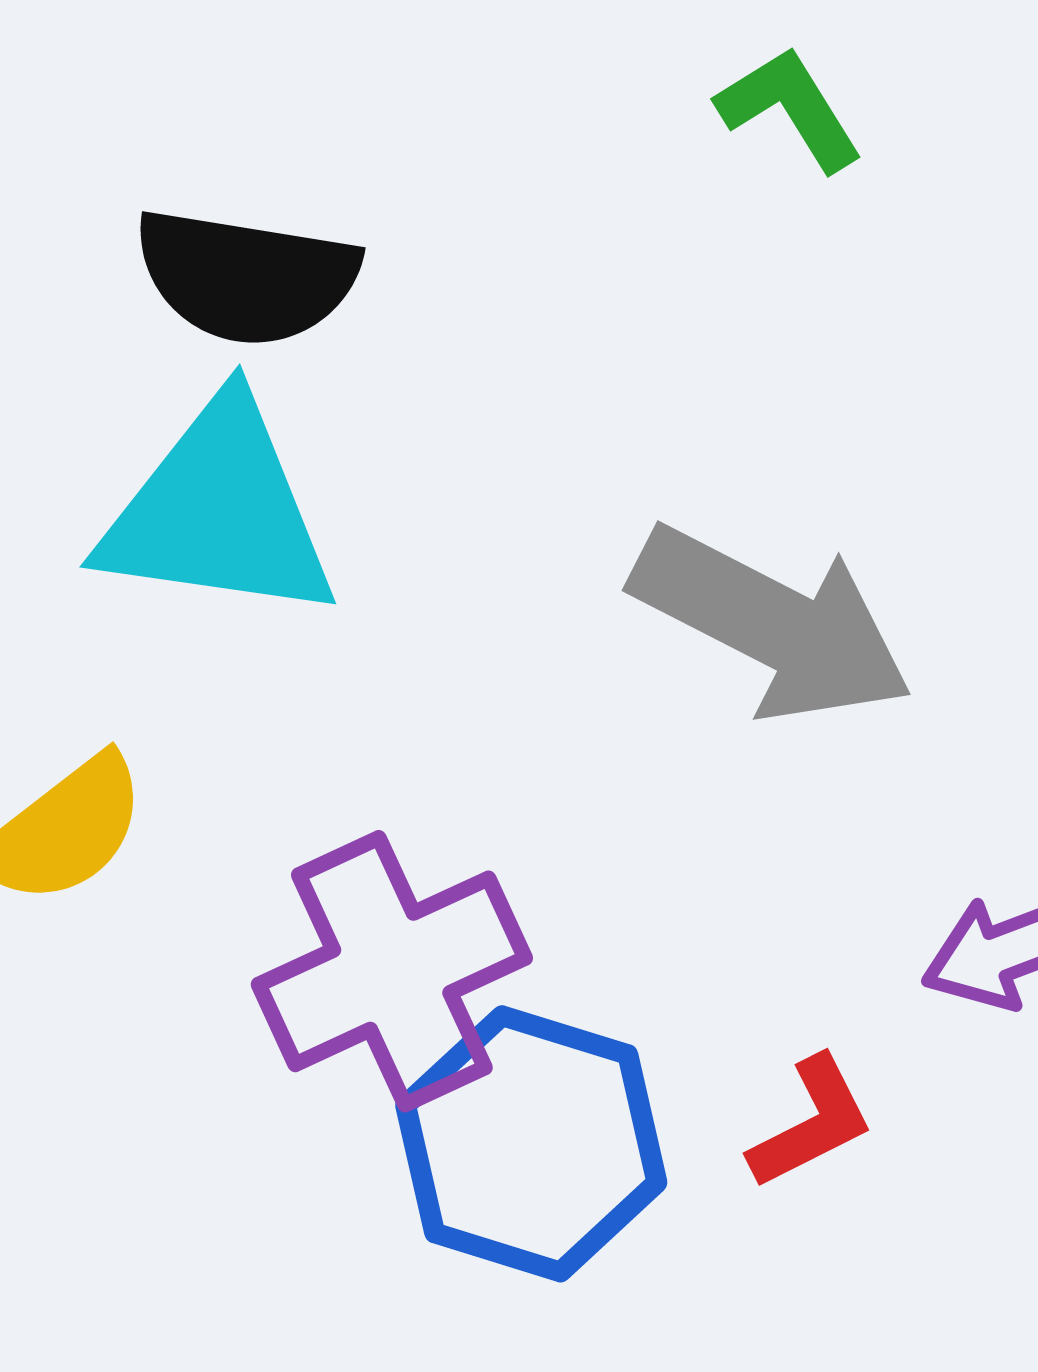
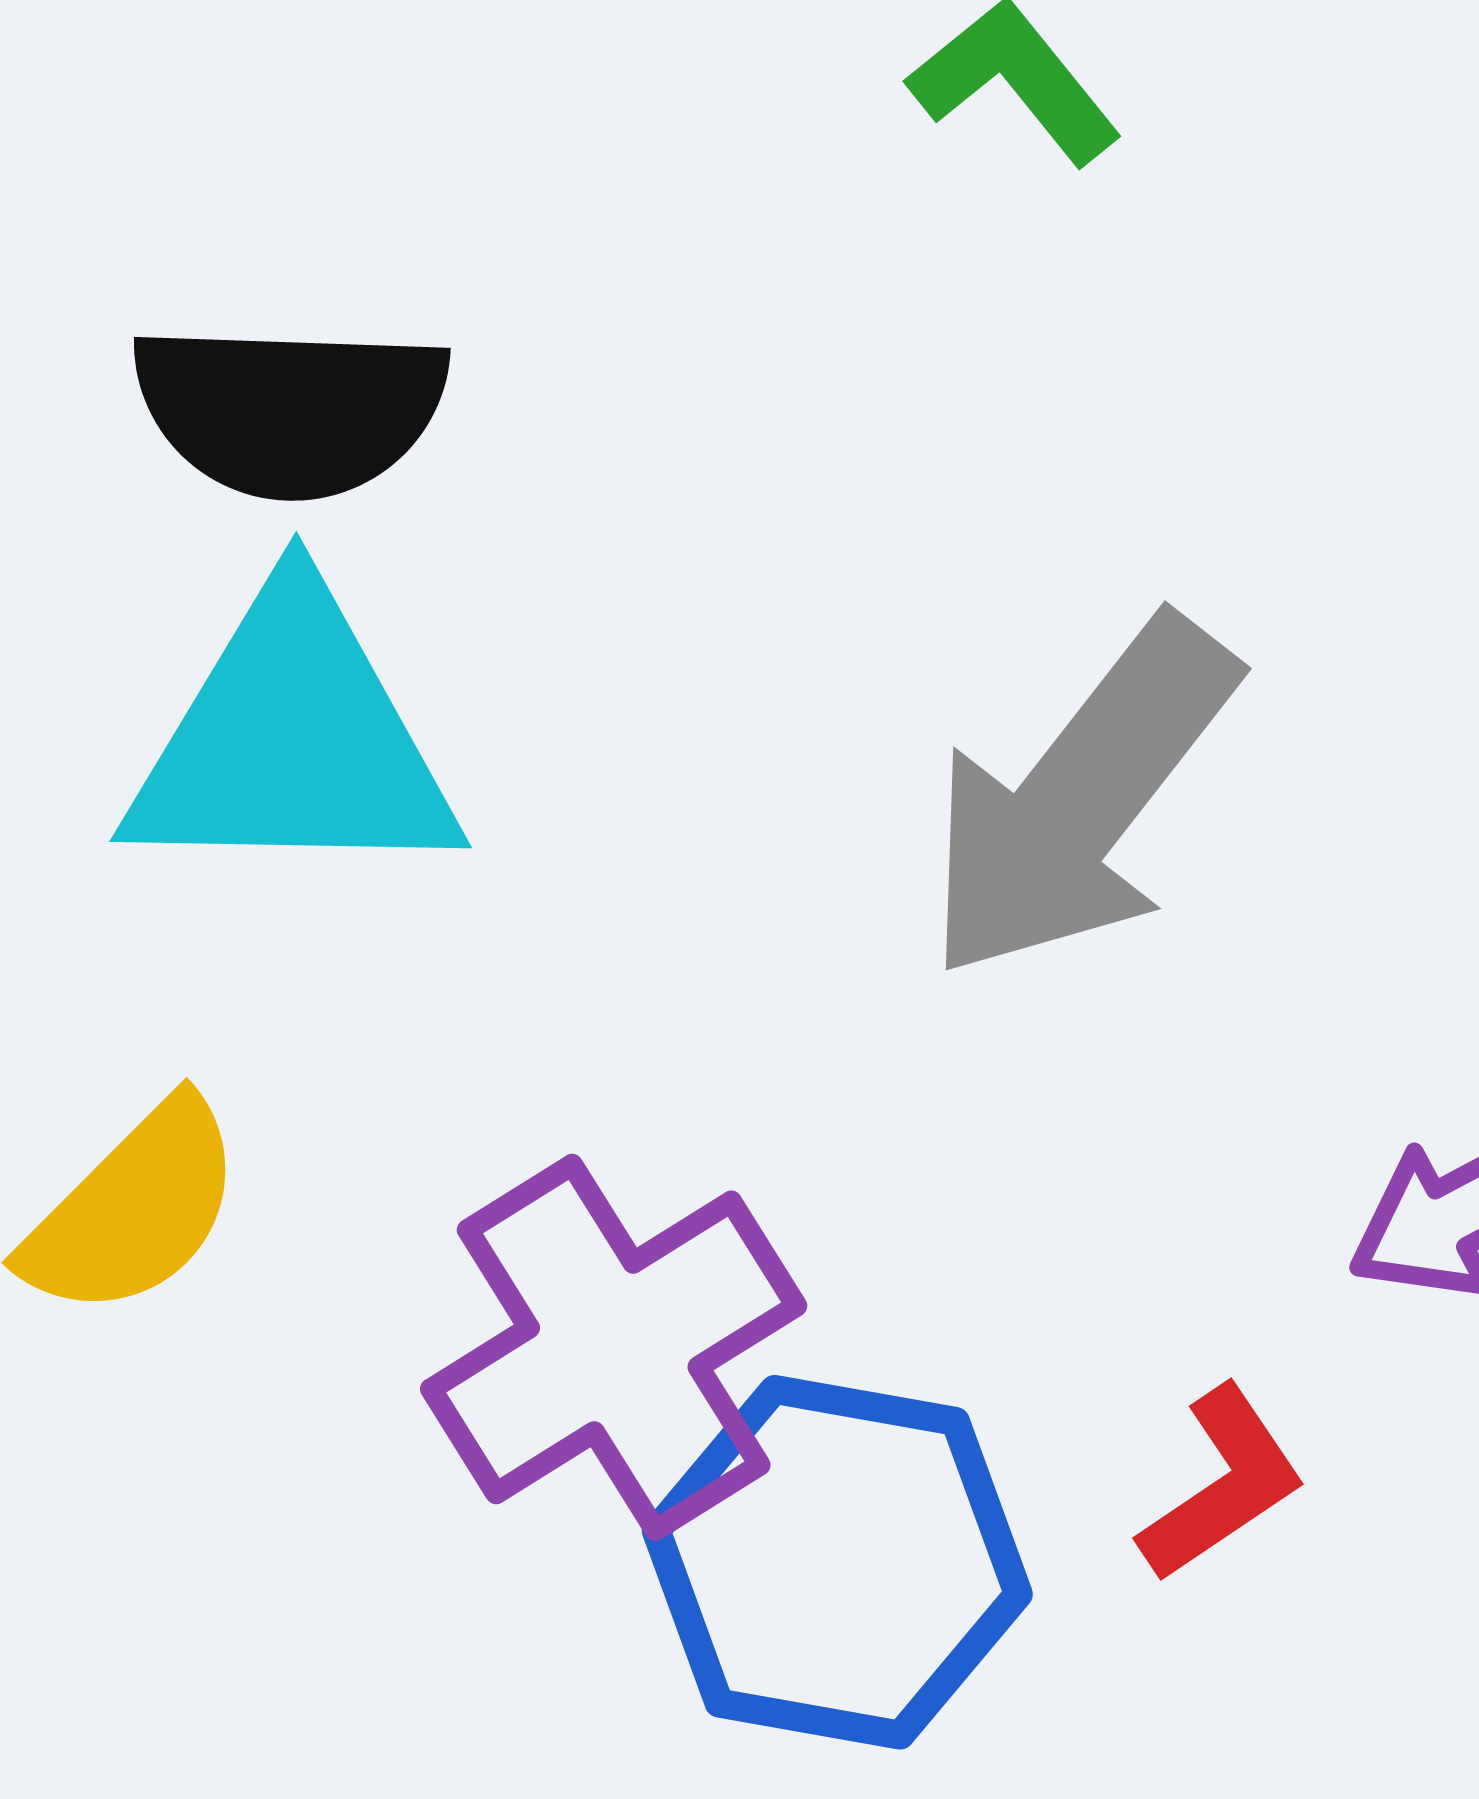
gray arrow: (772, 624) -> (1080, 799), turned 108

